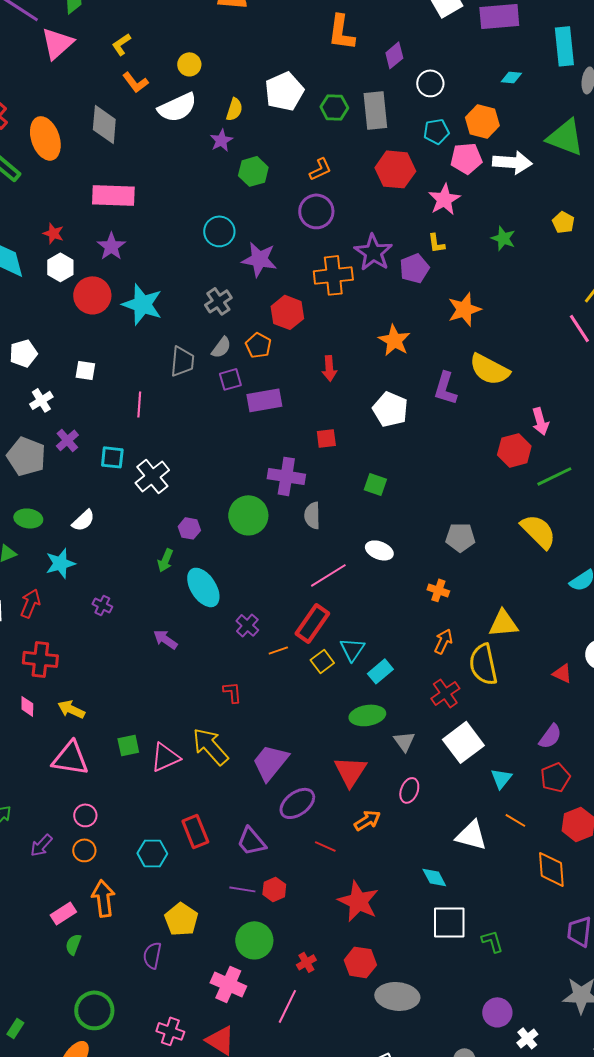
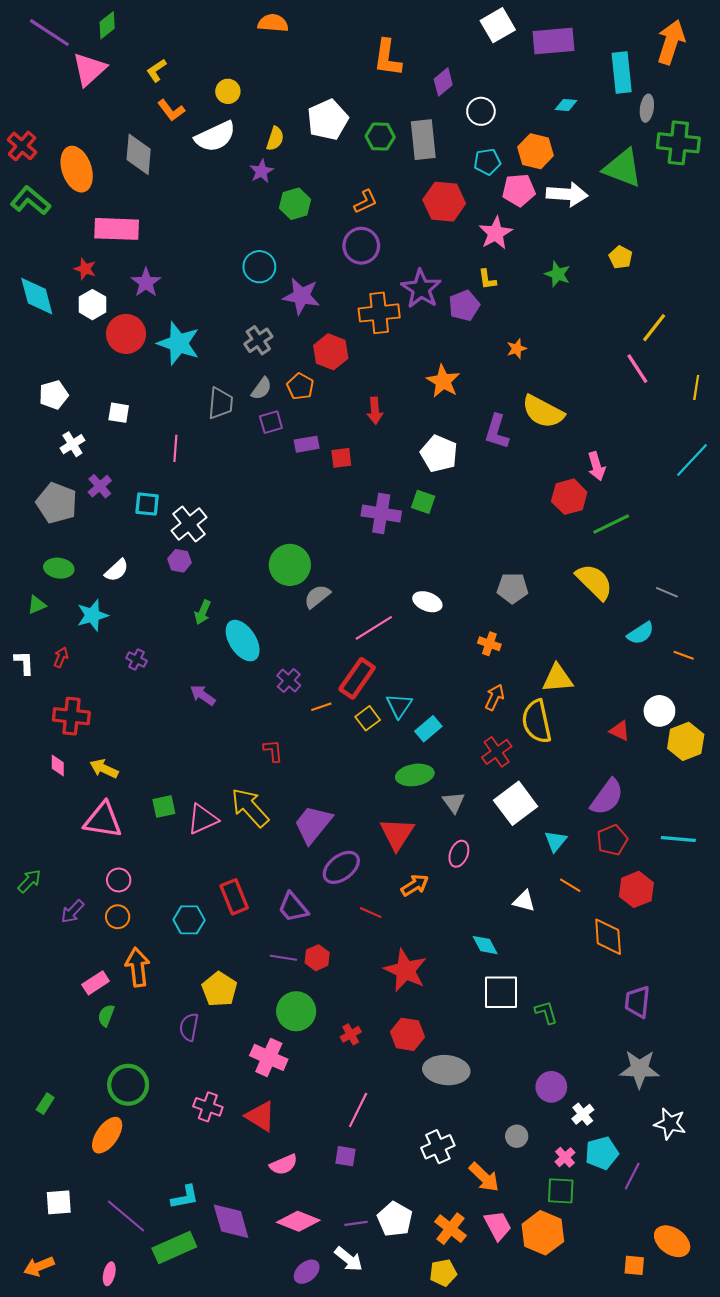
pink rectangle: (113, 195) -> (117, 229), moved
orange star: (464, 309) -> (517, 349), size x0.6
purple rectangle: (264, 400) -> (307, 444), size x0.7
red square: (326, 438) -> (341, 458), moved
purple cross: (286, 476) -> (381, 513), moved
green square: (375, 484) -> (423, 502), moved
gray semicircle: (312, 515) -> (317, 596), moved, turned 52
purple hexagon: (189, 528) -> (180, 561), moved
red arrow: (30, 603) -> (61, 657), size x0.7
purple semicircle: (550, 736) -> (607, 797), size x1.4
white triangle: (471, 835) -> (524, 901), size x0.7
pink line: (287, 1006) -> (358, 1110), moved

